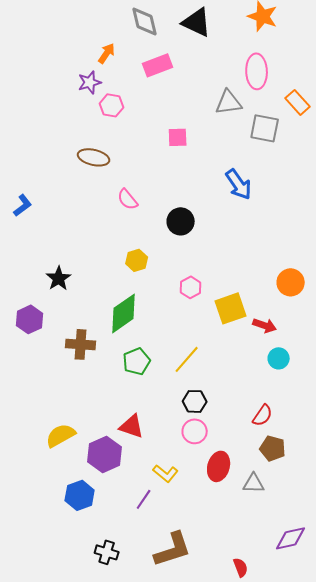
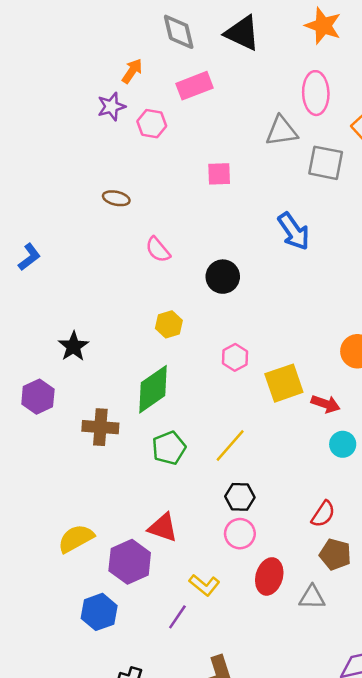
pink hexagon: (112, 105) -> (152, 124), moved
brown ellipse: (94, 157) -> (116, 198), size x0.7

